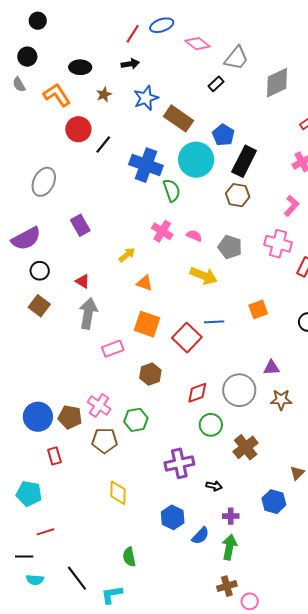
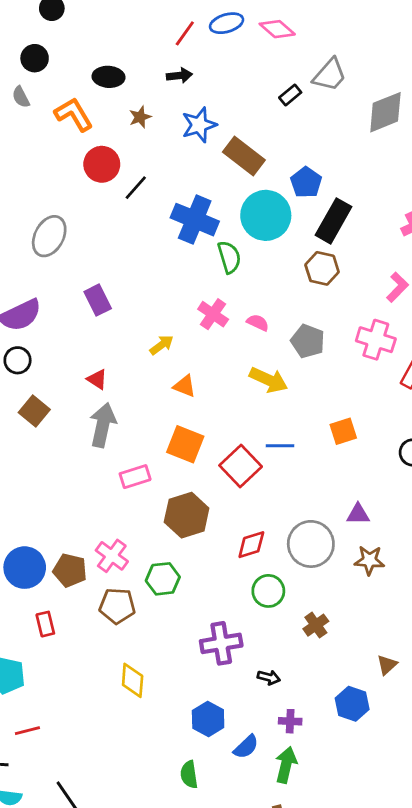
pink diamond: (197, 44) -> (277, 29), moved
black rectangle: (216, 84) -> (290, 95), moved
black circle: (40, 271) -> (18, 360), moved
brown hexagon: (150, 374) -> (187, 515), size x1.4
brown cross: (246, 447) -> (316, 625), size x0.7
green semicircle: (129, 557) -> (189, 775), moved

